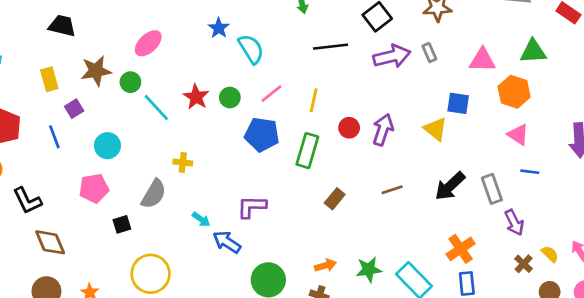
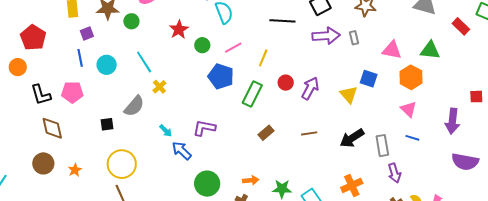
red star: (196, 97) -> (179, 30), moved
cyan line: (156, 108) -> (144, 62), moved
blue line: (54, 137) -> (80, 58), moved
yellow cross: (183, 162) -> (159, 87), turned 32
pink pentagon: (94, 188) -> (72, 92), moved

